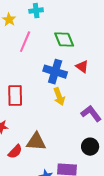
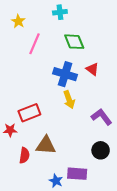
cyan cross: (36, 11) -> (60, 12), moved
red rectangle: (15, 96) -> (29, 113), moved, turned 70
red semicircle: (15, 152) -> (24, 155), turned -35

